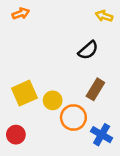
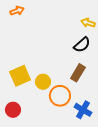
yellow arrow: (104, 16) -> (88, 23), moved
black semicircle: (88, 50) -> (82, 45), moved

